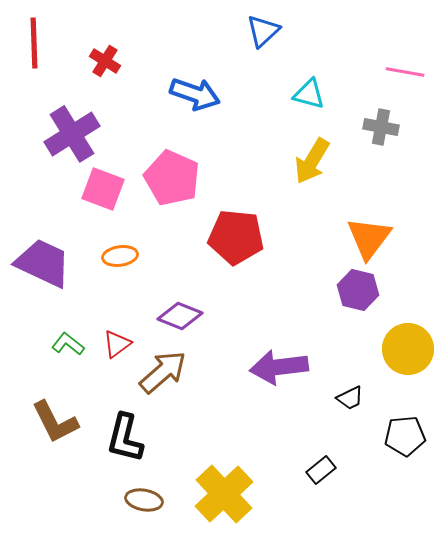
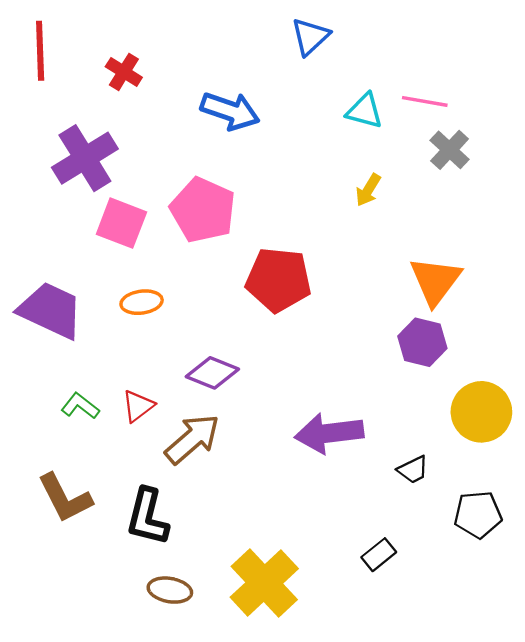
pink line: (405, 72) -> (425, 101), moved
gray cross: (381, 127) -> (450, 150), turned 32
yellow arrow: (312, 161) -> (368, 190), size x0.6

